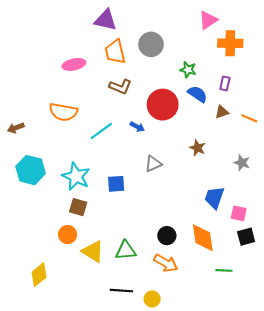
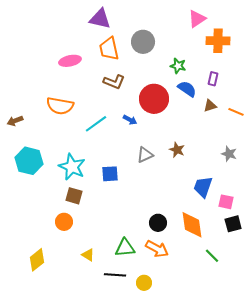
brown star: (197, 148) -> (177, 150), moved
green triangle: (126, 250) -> (125, 248), moved
yellow triangle: (93, 251) -> (88, 255), moved, size x0.6
green line: (224, 270) -> (212, 256), turned 42

